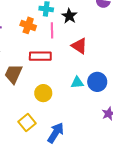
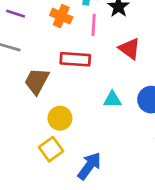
cyan triangle: (77, 83) -> (112, 99), moved
yellow circle: (43, 93) -> (60, 118), moved

